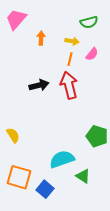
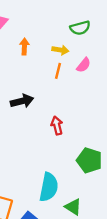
red arrow: (69, 85) -> (57, 125), moved, size x0.6
cyan semicircle: (62, 159) -> (49, 187), turned 120

